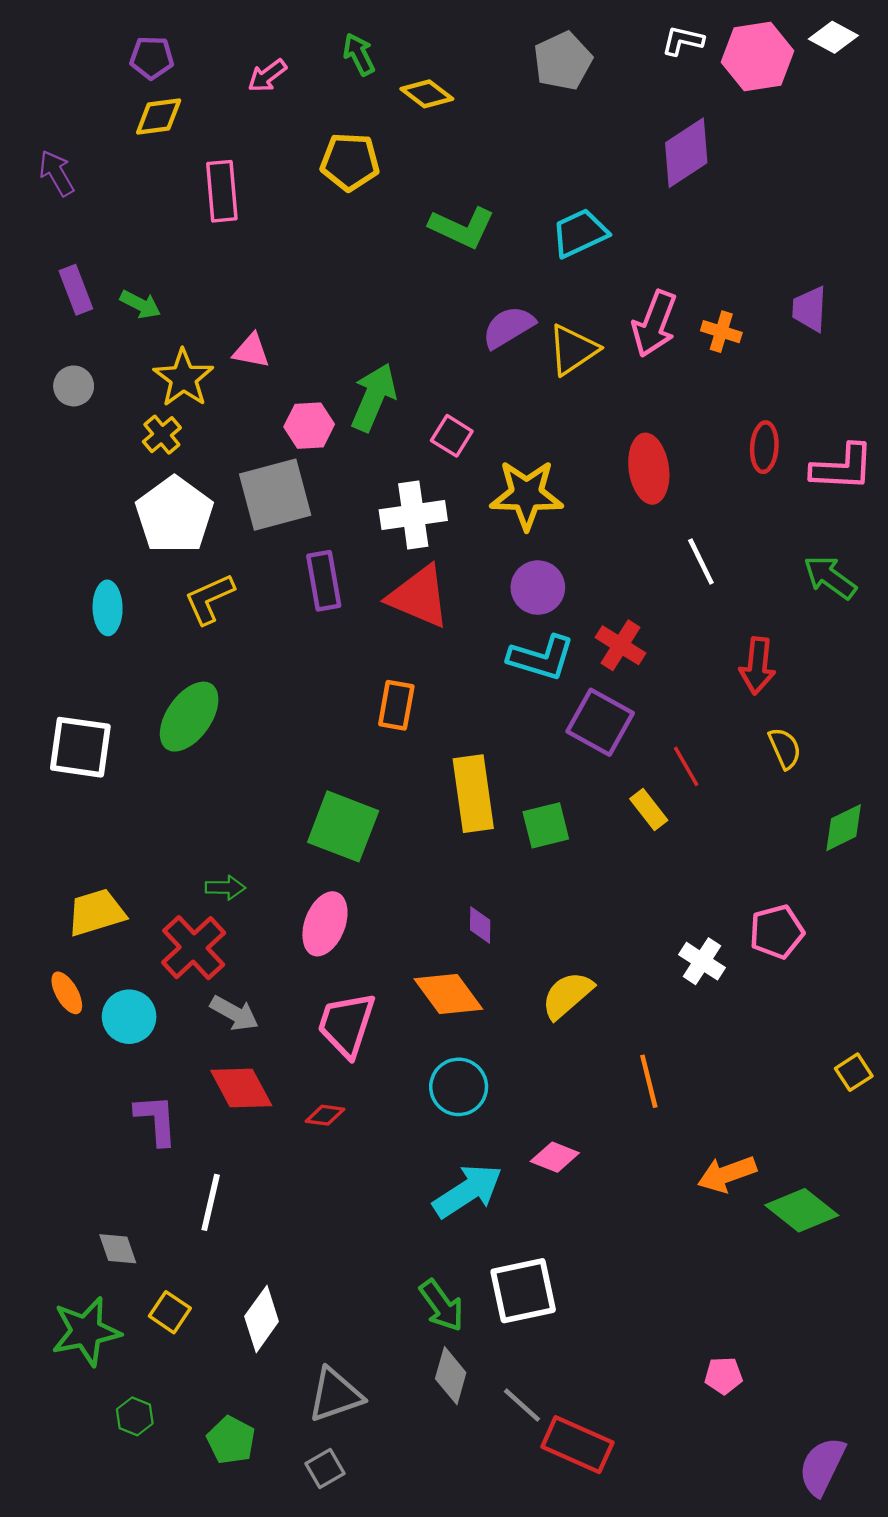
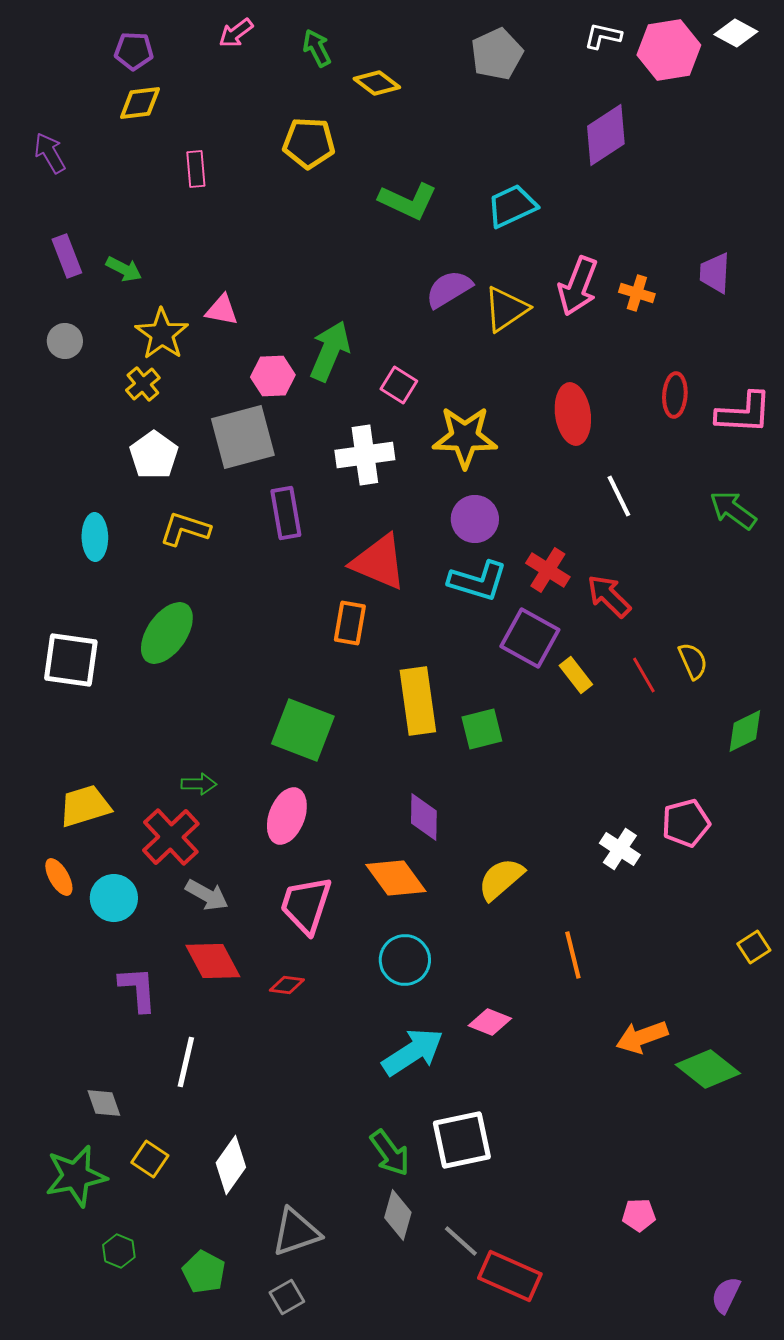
pink arrow: (267, 76) -> (236, 33), moved
pink rectangle: (222, 191) -> (196, 169), size x0.7
white pentagon: (174, 515) -> (154, 455), size x0.7
red triangle: (419, 597) -> (379, 562), moved
yellow L-shape: (209, 599) -> (185, 529), turned 42
red arrow: (758, 666) -> (609, 596), moved, turned 129
red line: (686, 766) -> (644, 675), moved
yellow rectangle: (649, 809) -> (576, 675), moved
purple diamond: (480, 925) -> (424, 817), size x1.4
purple semicircle: (822, 1466) -> (726, 1295), size x0.7

